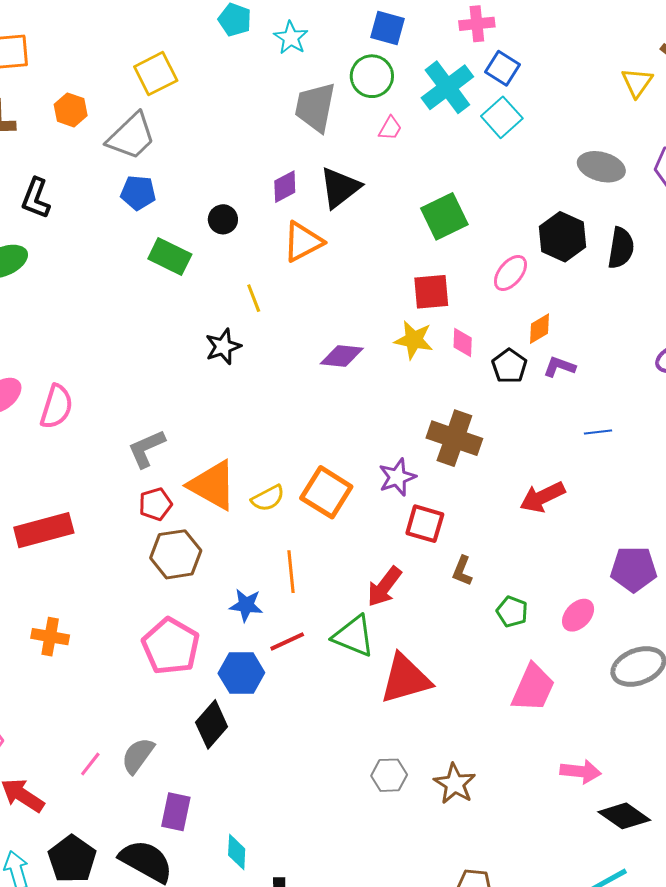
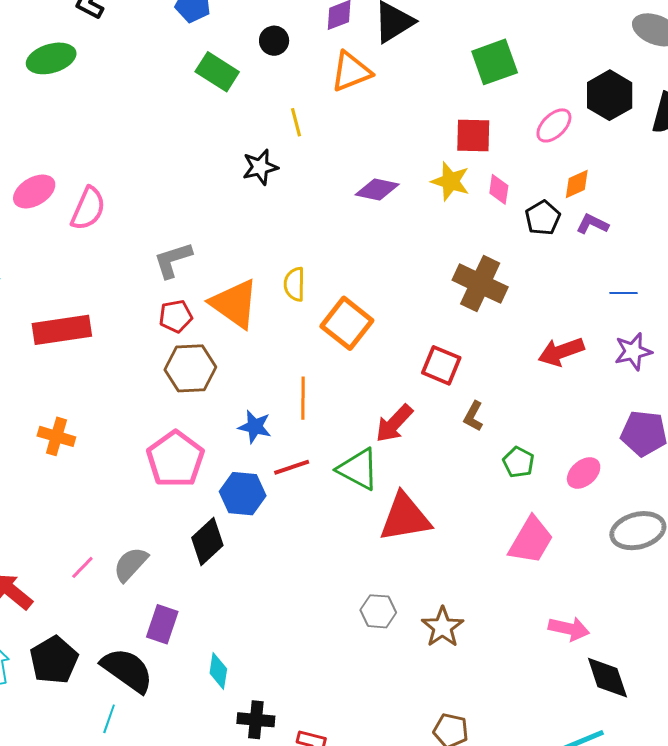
purple star: (397, 477) -> (633, 351), moved
yellow semicircle: (268, 498) -> (295, 284), moved, turned 112
black diamond: (624, 816) -> (607, 678), turned 30

